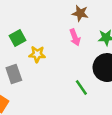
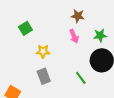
green square: (17, 38) -> (25, 28), moved
gray rectangle: (14, 74) -> (44, 76), moved

